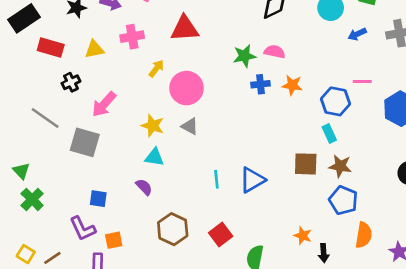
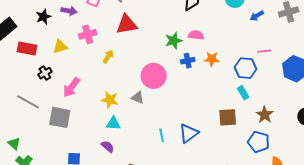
pink circle: (186, 88) -> (154, 76), moved
brown star: (340, 166) -> (265, 115), moved, turned 30

